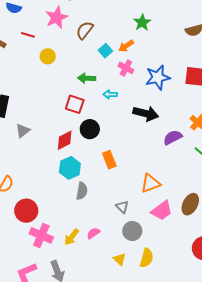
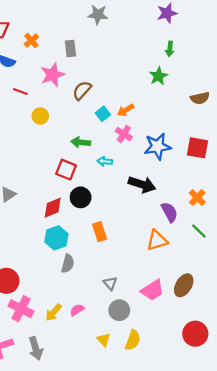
green star: (142, 22) -> (158, 76), moved
purple semicircle: (173, 137) -> (169, 212), turned 84
orange triangle: (150, 183) -> (157, 240), moved

